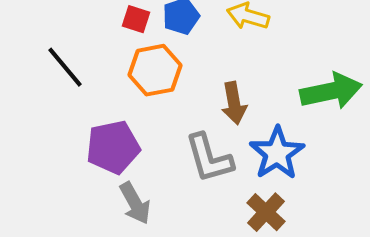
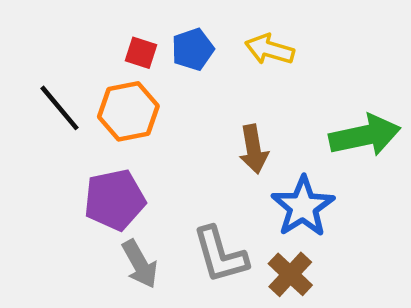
orange hexagon: (155, 70) -> (128, 111), moved
gray L-shape: (209, 158) -> (220, 255), moved

